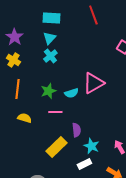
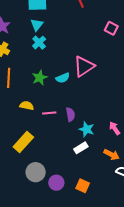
pink line: (55, 112) -> (49, 113), moved
yellow semicircle: (24, 118) -> (27, 106), moved
yellow rectangle: (56, 147) -> (23, 142), moved

